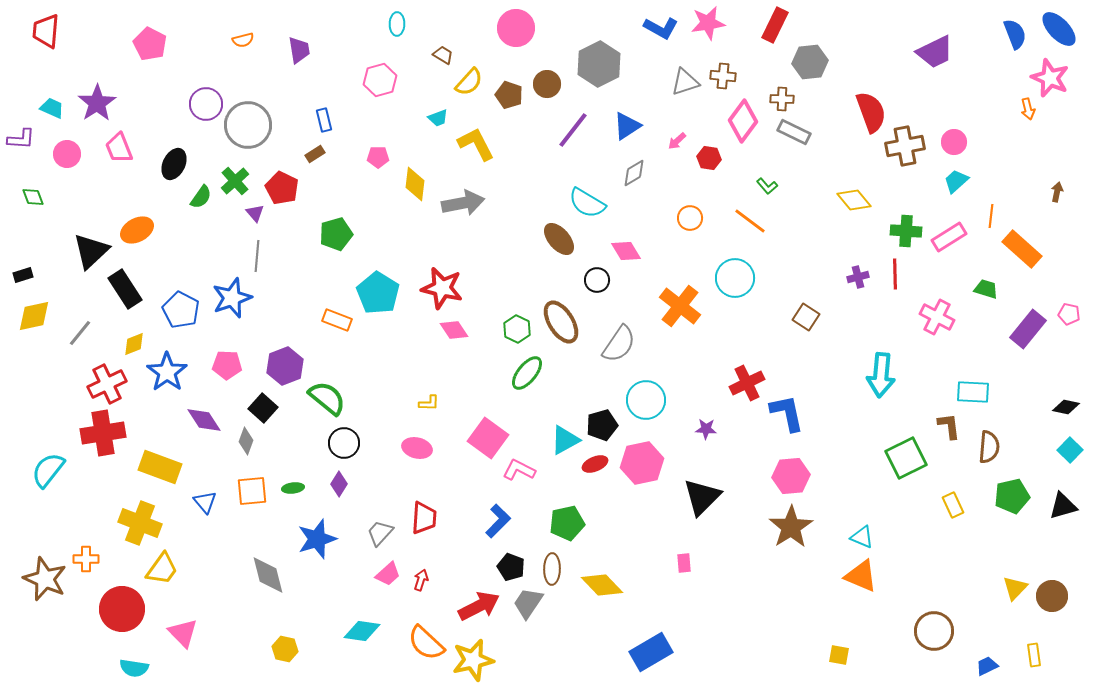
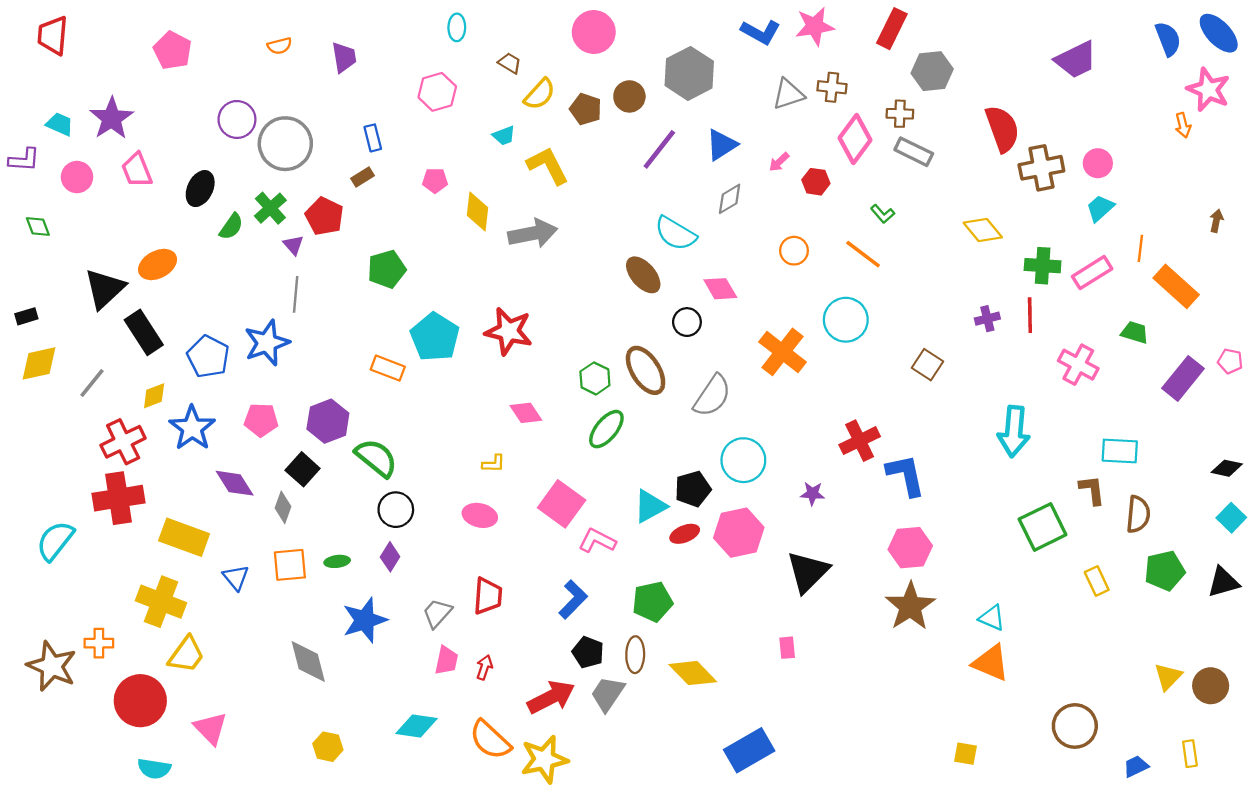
pink diamond: (454, 330) -> (526, 413), moved
pink trapezoid: (388, 574) -> (446, 660), turned -36

